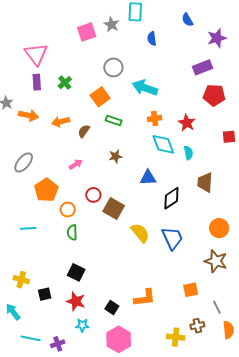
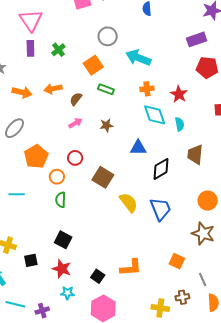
orange arrow: (29, 115) -> (22, 92), moved
pink arrow: (76, 164) -> (76, 123), moved
red circle: (93, 195) -> (75, 158), moved
orange square: (191, 290) -> (177, 261), turned 35

